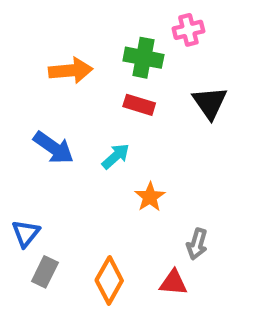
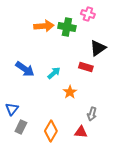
pink cross: (188, 30) -> (88, 14), turned 32
orange arrow: (71, 71) -> (44, 26), moved
black triangle: (210, 103) -> (98, 48), turned 30
red rectangle: (139, 105) -> (86, 67), moved

